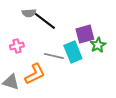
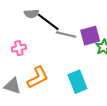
cyan rectangle: (73, 52) -> (78, 82), moved
gray line: (54, 56) -> (66, 35), moved

